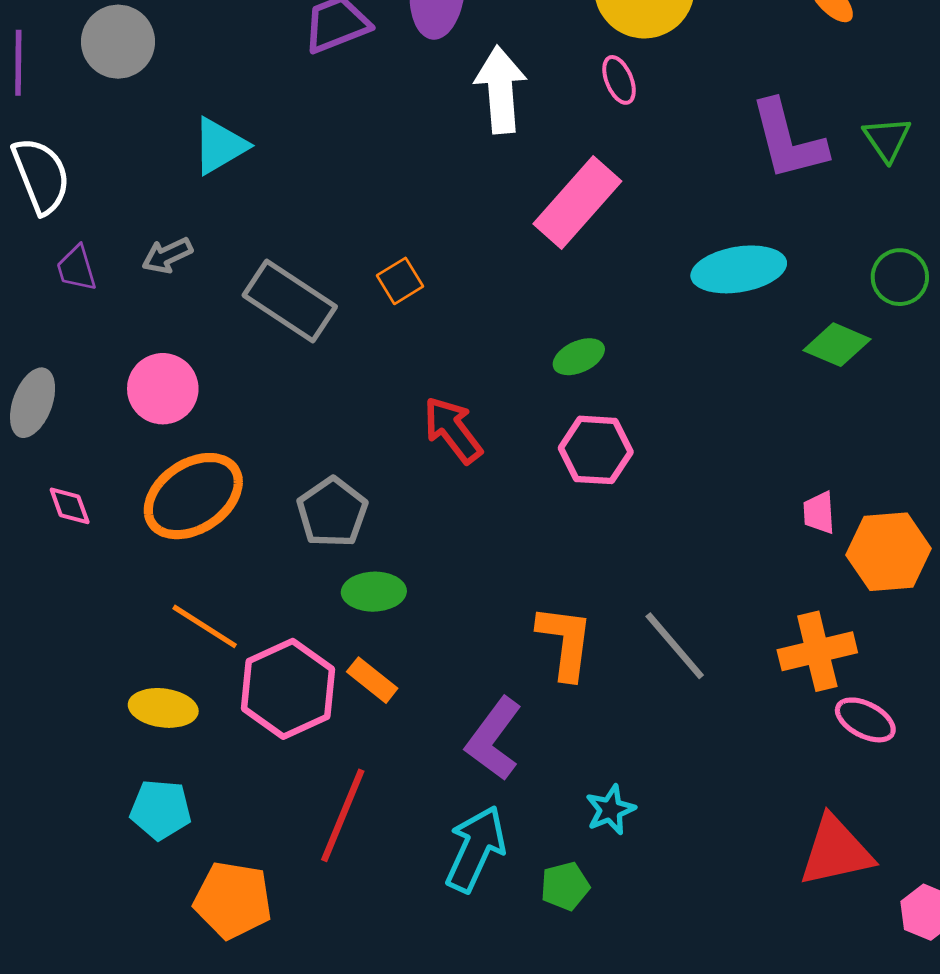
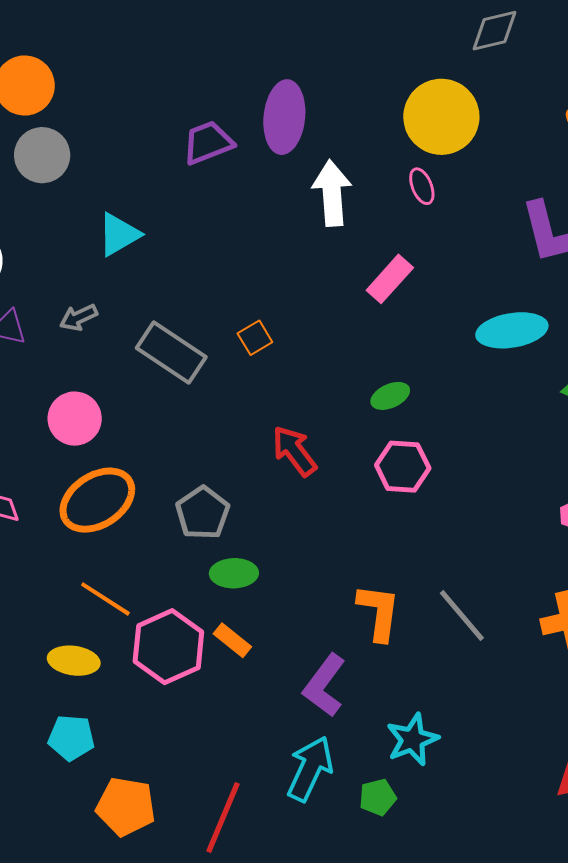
pink rectangle: (577, 202) -> (390, 279), size x0.7
cyan star: (610, 810) -> (412, 740), size x1.4
red line: (343, 815) -> (223, 818), moved

